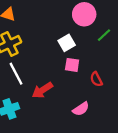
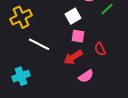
white line: (16, 74) -> (39, 44), moved, turned -35
red arrow: (42, 90) -> (73, 57), moved

